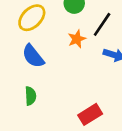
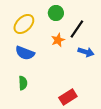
blue semicircle: (33, 56) -> (25, 53), turned -30

